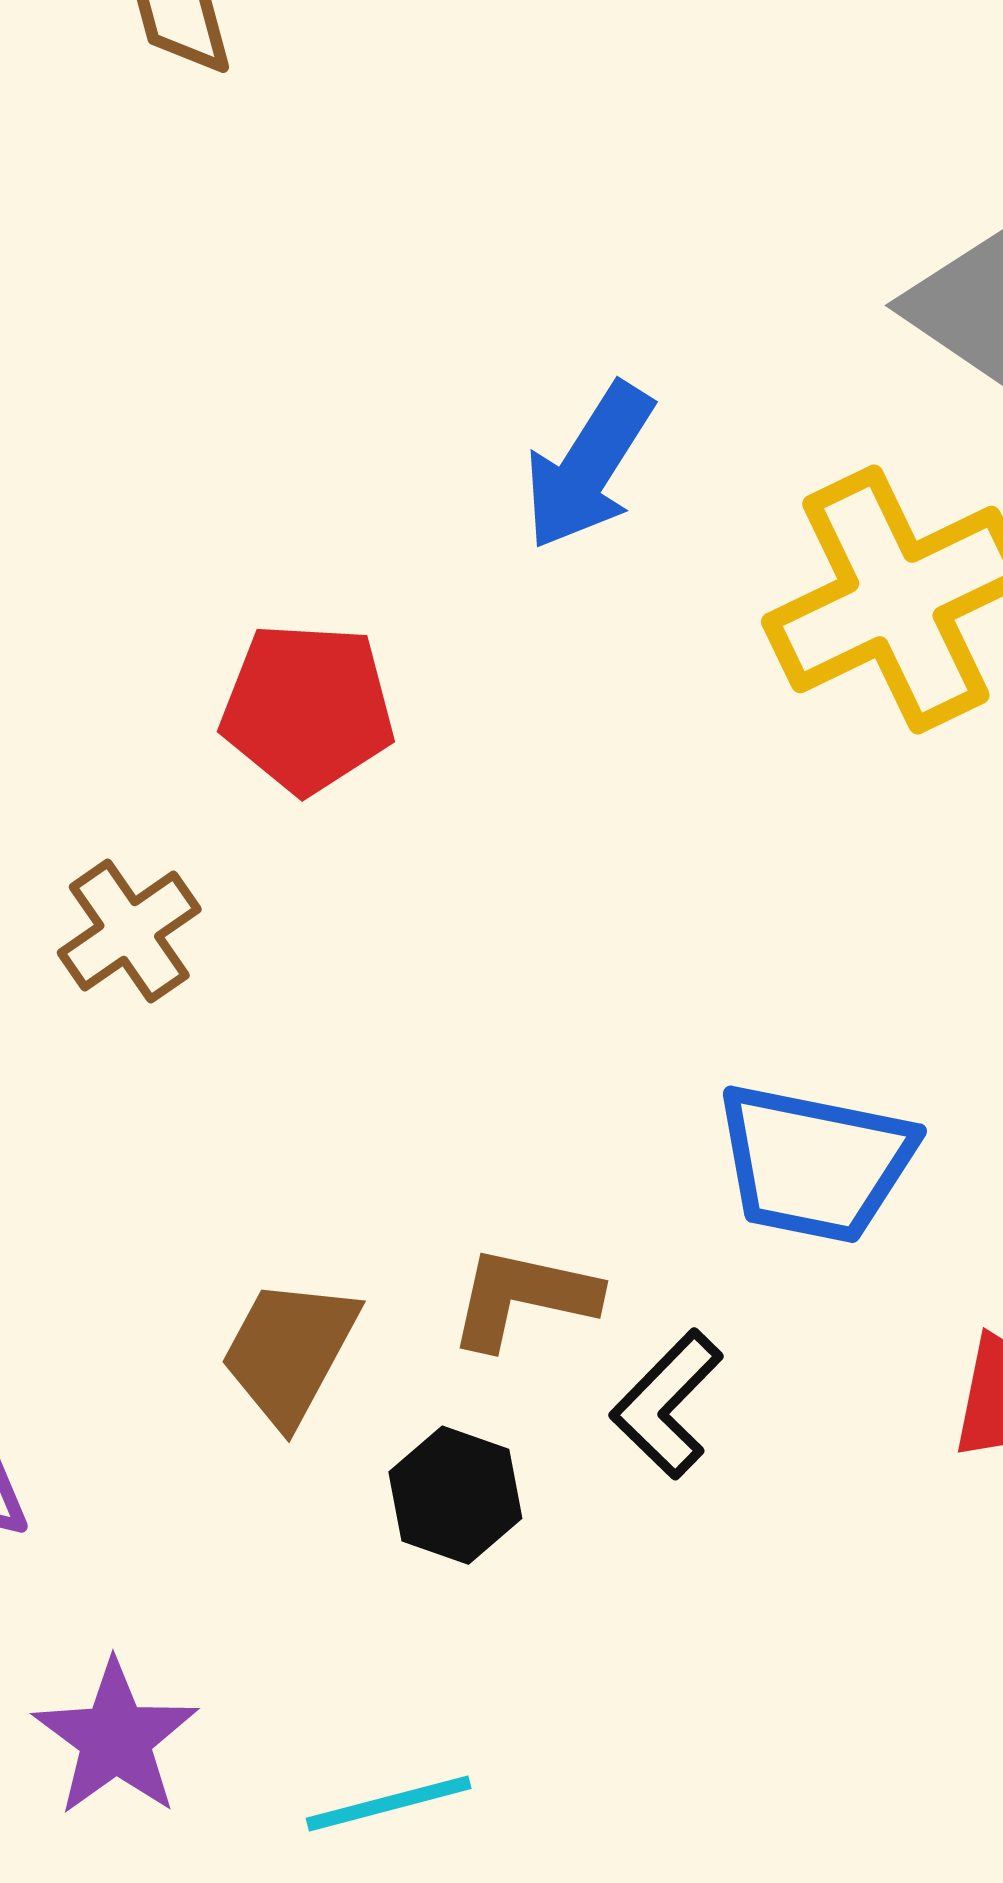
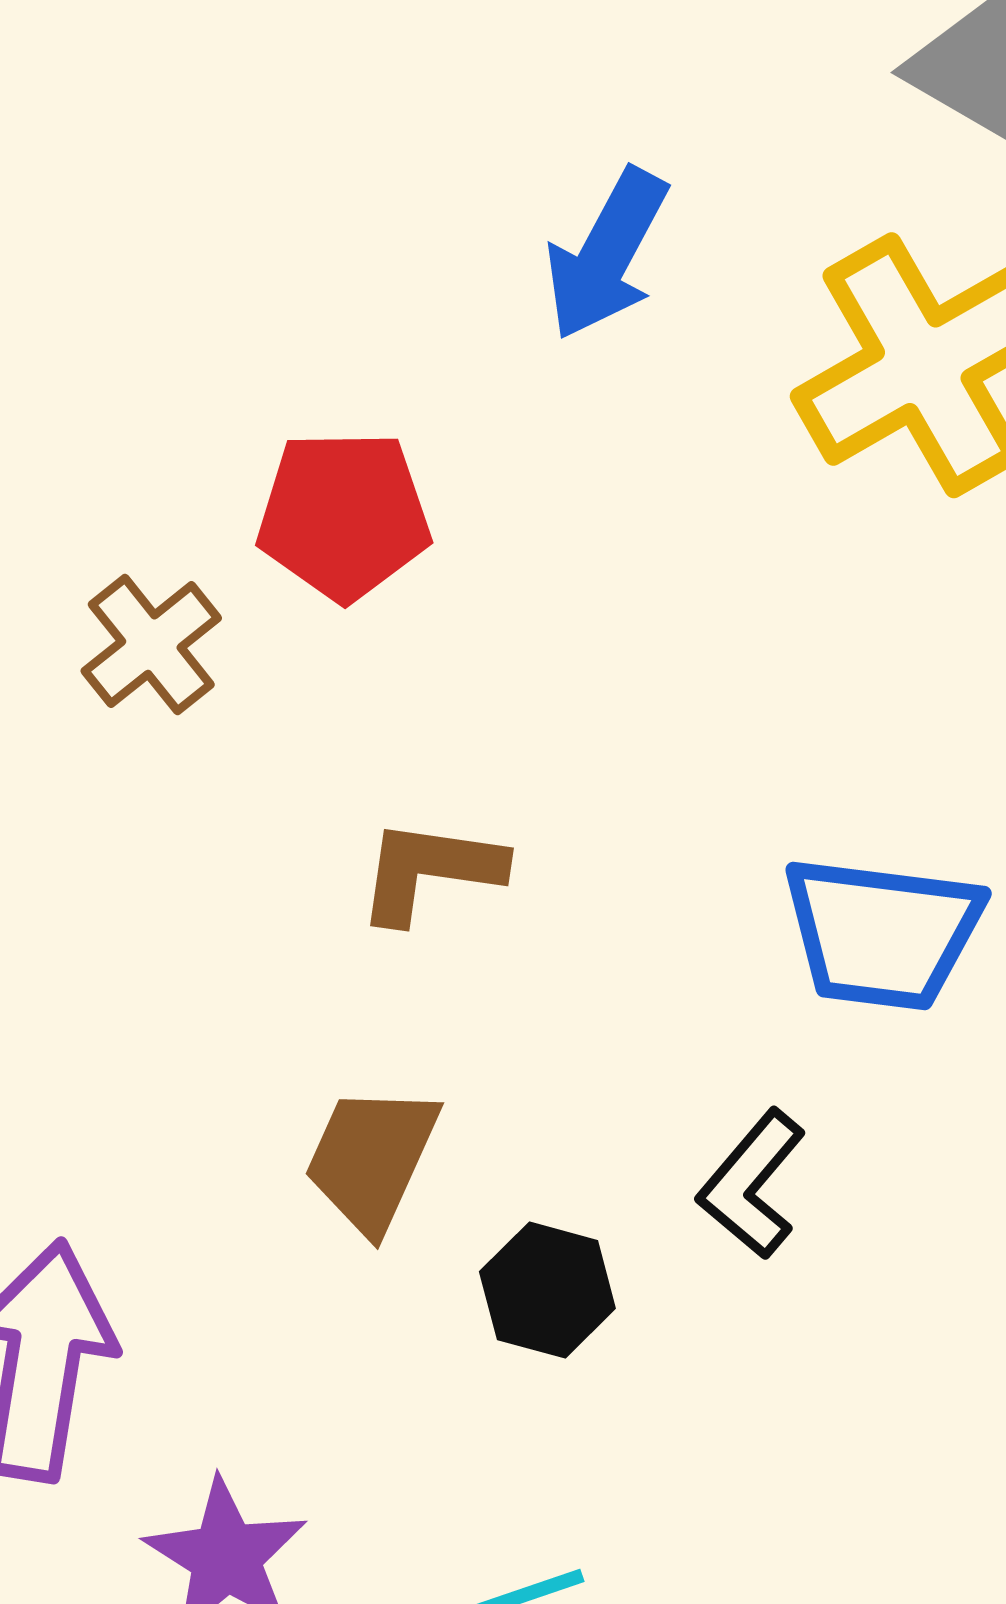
brown cross: (129, 931) -> (151, 645), moved
brown L-shape: (523, 1298) -> (430, 871), moved

